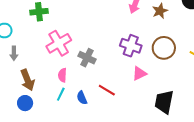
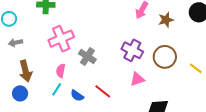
gray arrow: (14, 53) -> (15, 43), turned 72
blue semicircle: (82, 98) -> (77, 96), turned -40

